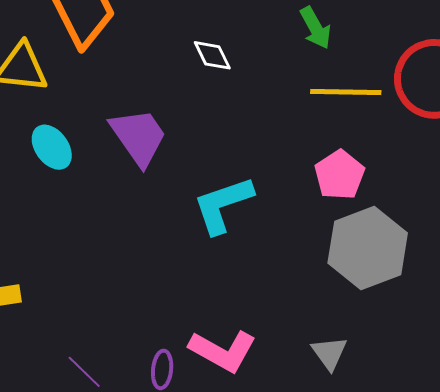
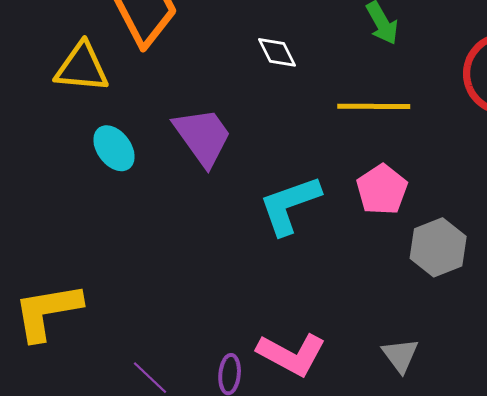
yellow line: (346, 92) -> (374, 106), moved
pink pentagon: (339, 175) -> (382, 190), moved
gray hexagon: (368, 248) -> (438, 247), size x0.7

